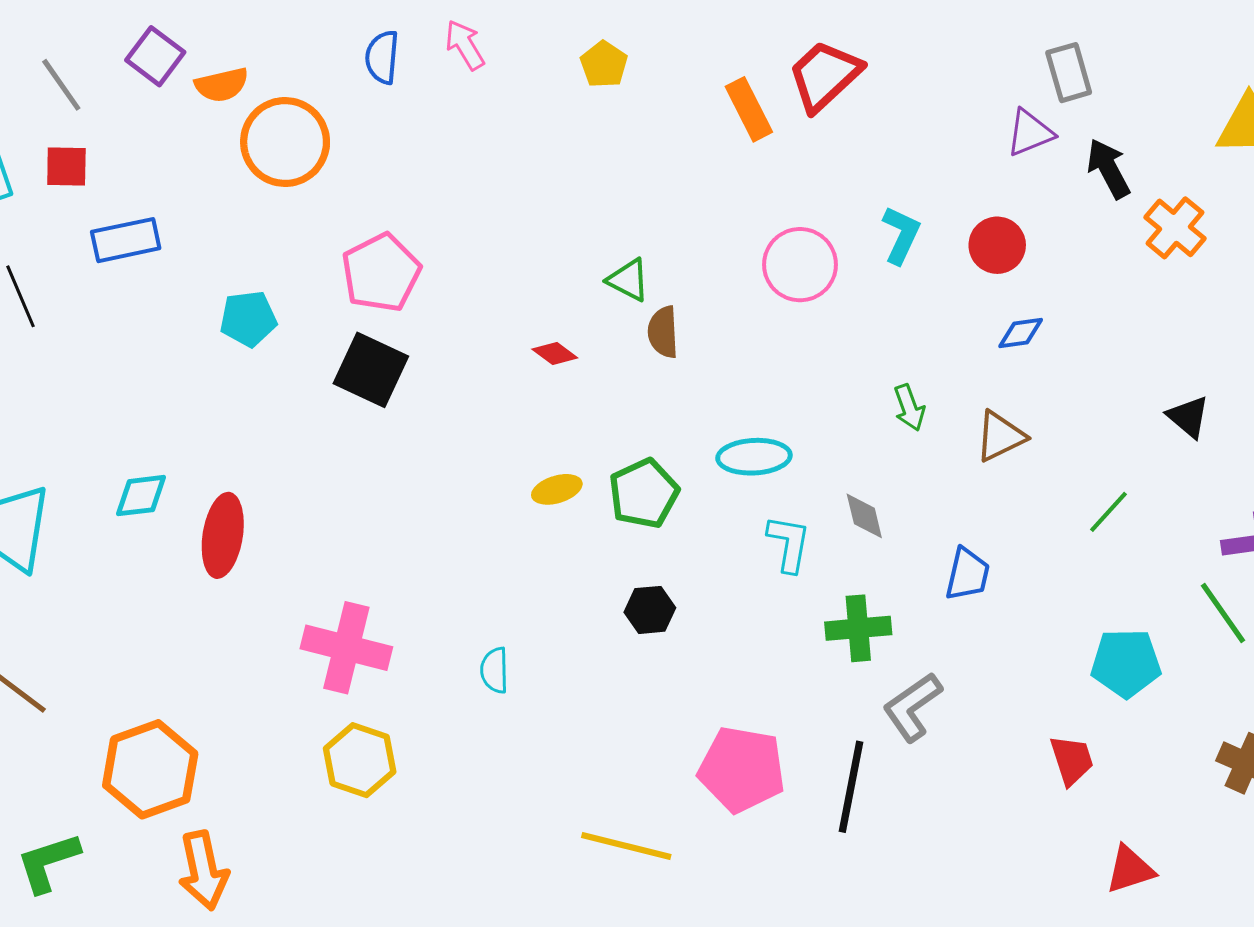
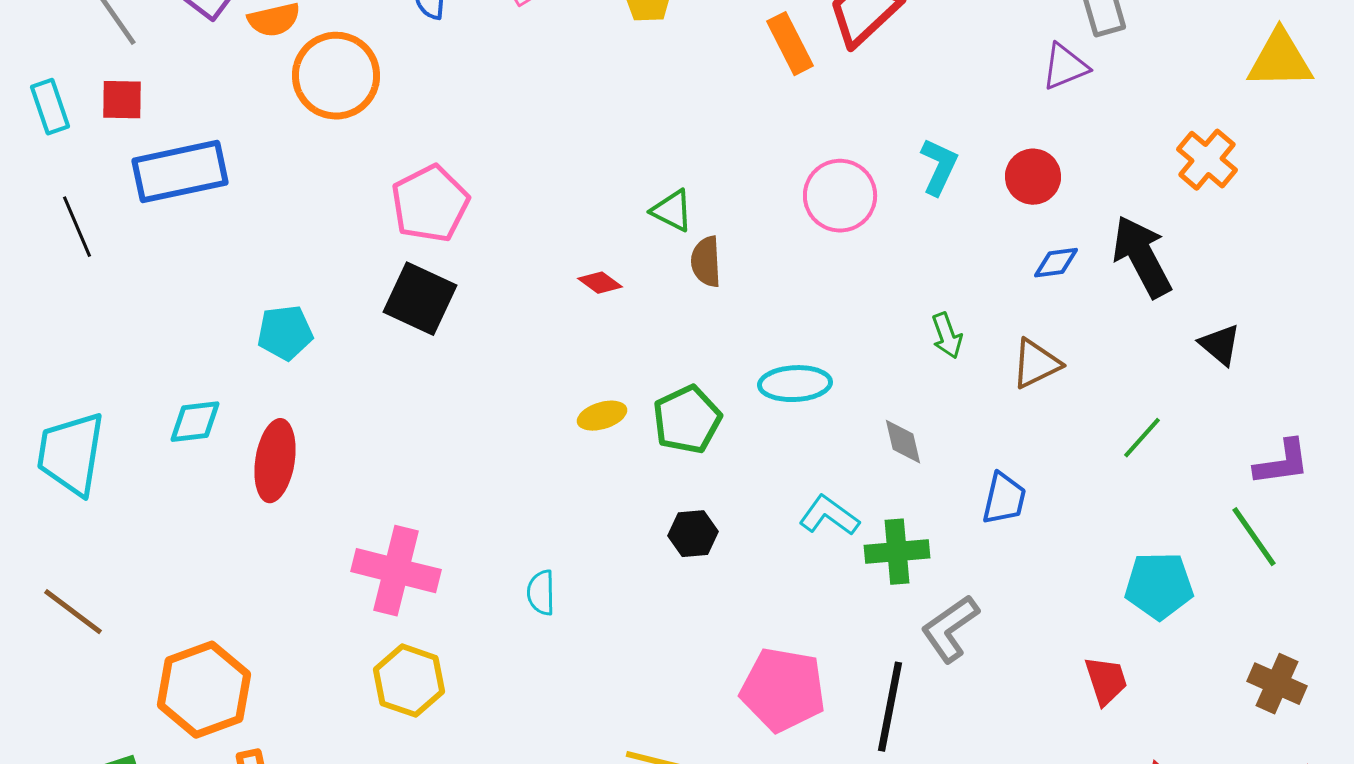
black arrow: (1109, 169) -> (1142, 257), moved, size x1.4
blue rectangle: (126, 240) -> (180, 172), size x1.4
cyan pentagon: (248, 319) -> (285, 333), moved
cyan L-shape: (789, 544) -> (829, 516), moved, turned -64

